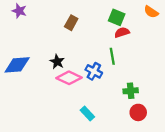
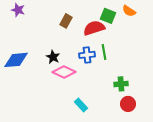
orange semicircle: (151, 12) -> (129, 11), moved
red semicircle: (122, 32) -> (94, 28), moved, size x1.5
blue cross: (94, 71) -> (87, 55), moved, turned -35

